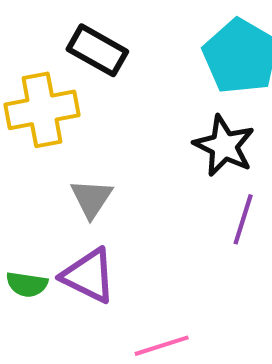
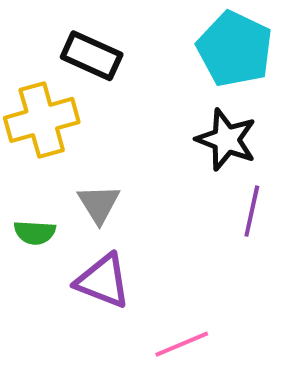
green semicircle: (27, 284) -> (35, 233), moved

